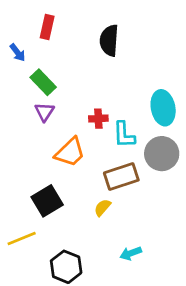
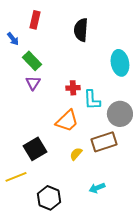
cyan ellipse: (163, 108) -> (120, 63), moved
orange trapezoid: (70, 152) -> (67, 121), moved
brown rectangle: (121, 177) -> (104, 142), moved

